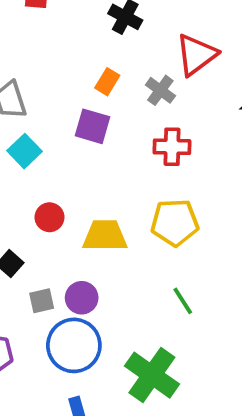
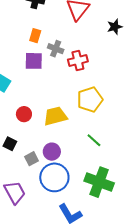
gray cross: (160, 90) -> (56, 49), moved
green line: (183, 301) -> (94, 140), moved

